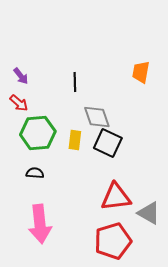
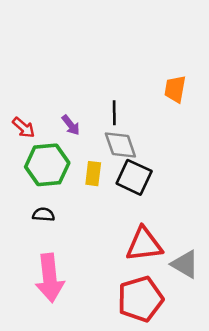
purple arrow: (21, 76) -> (71, 125), moved
black line: (75, 82) -> (114, 113), moved

